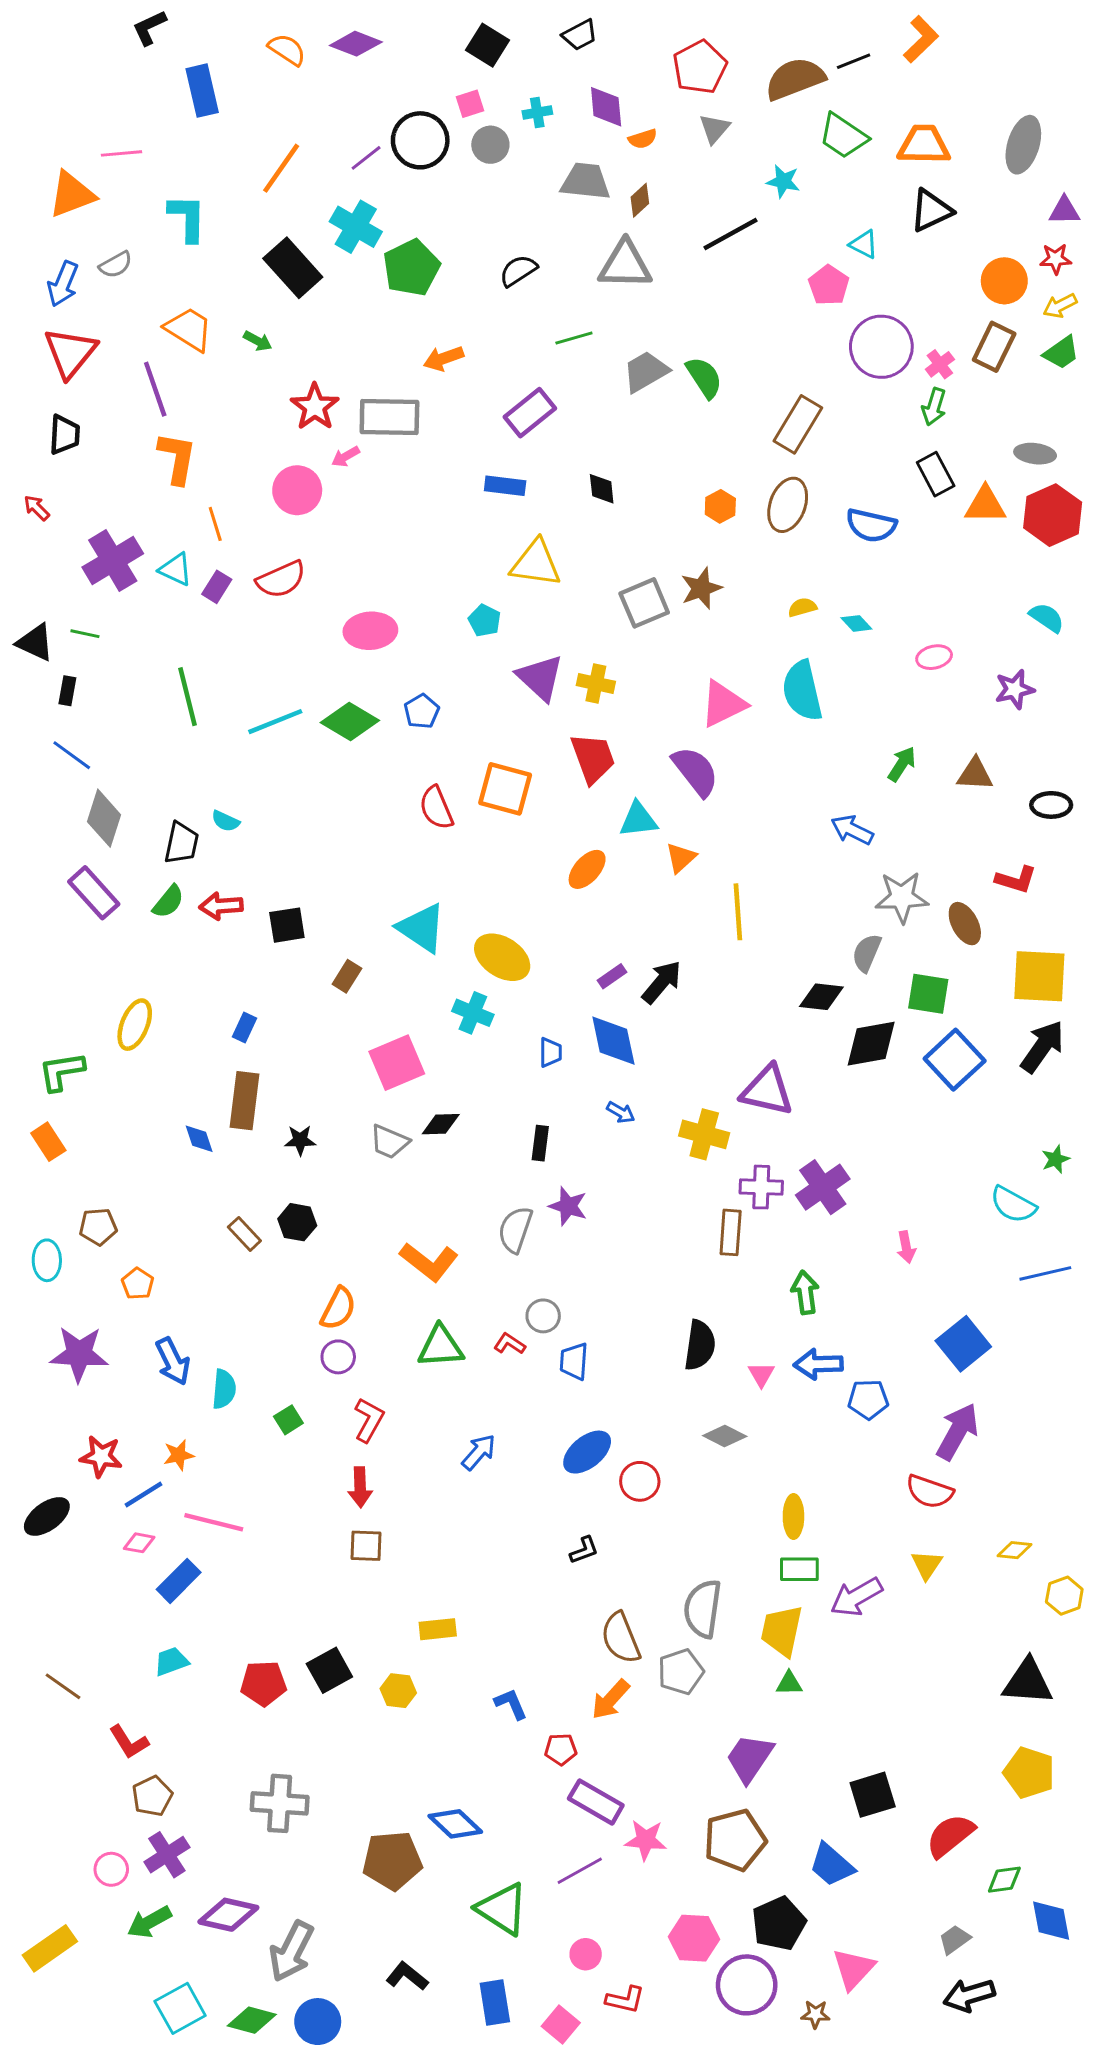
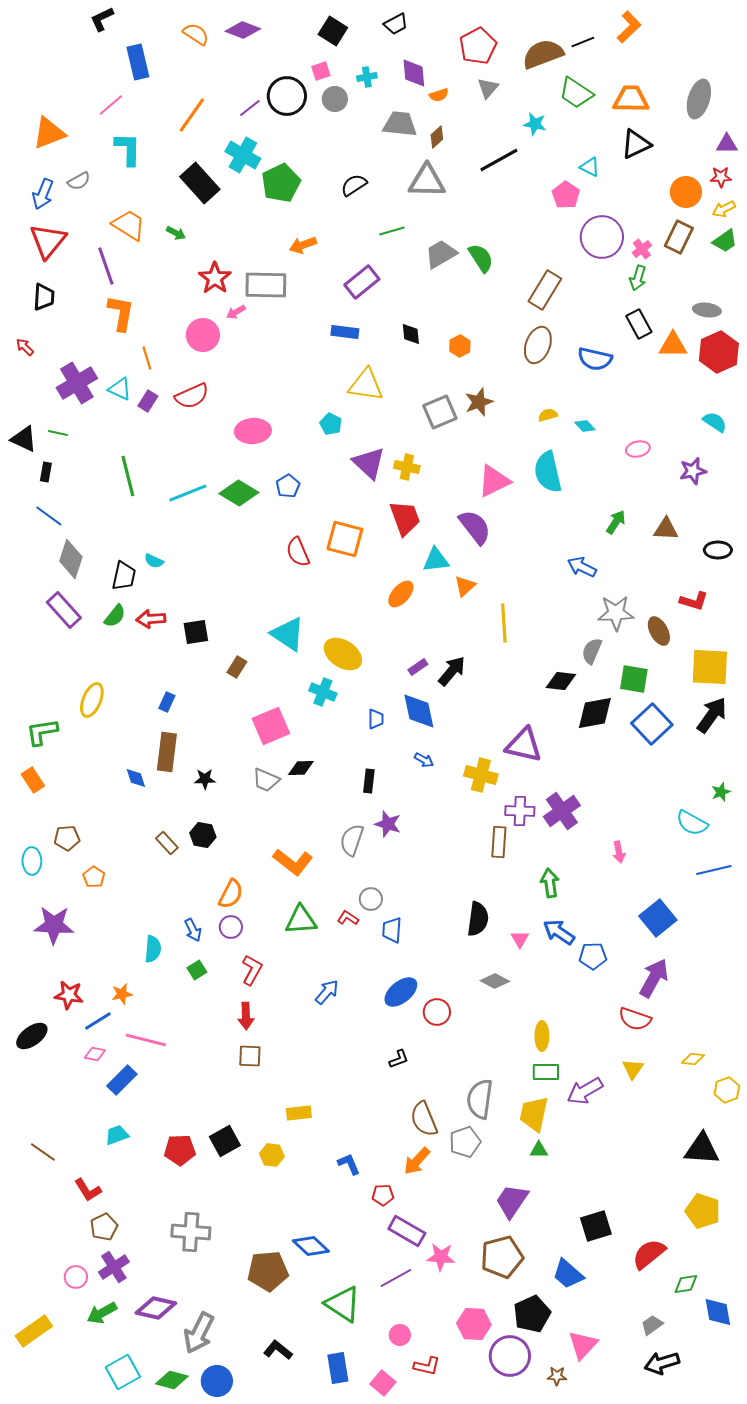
pink line: (122, 153) -> (111, 105), moved, turned -36
orange hexagon: (720, 506) -> (460, 346), moved
blue arrow: (173, 1361) -> (193, 930), moved, size x0.7
blue arrow: (818, 1364) -> (559, 932), turned 36

